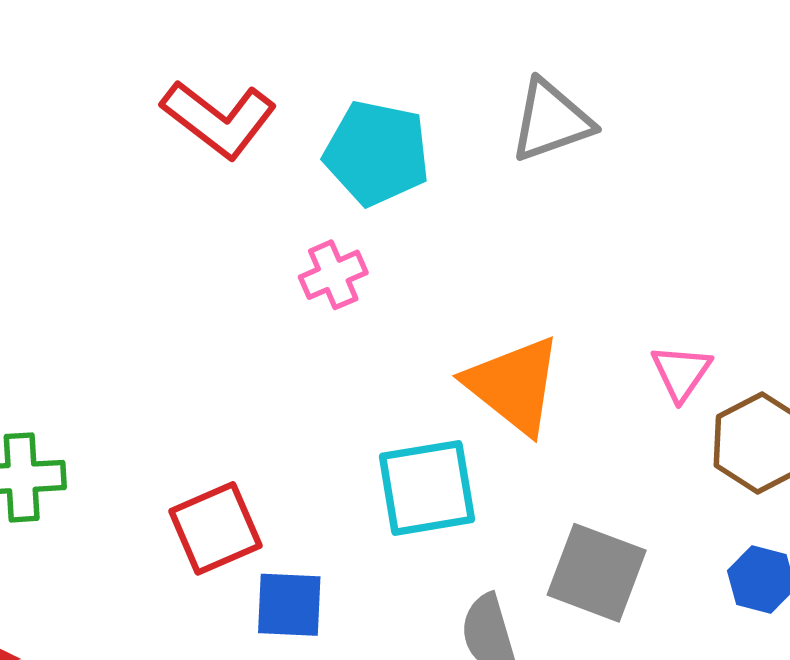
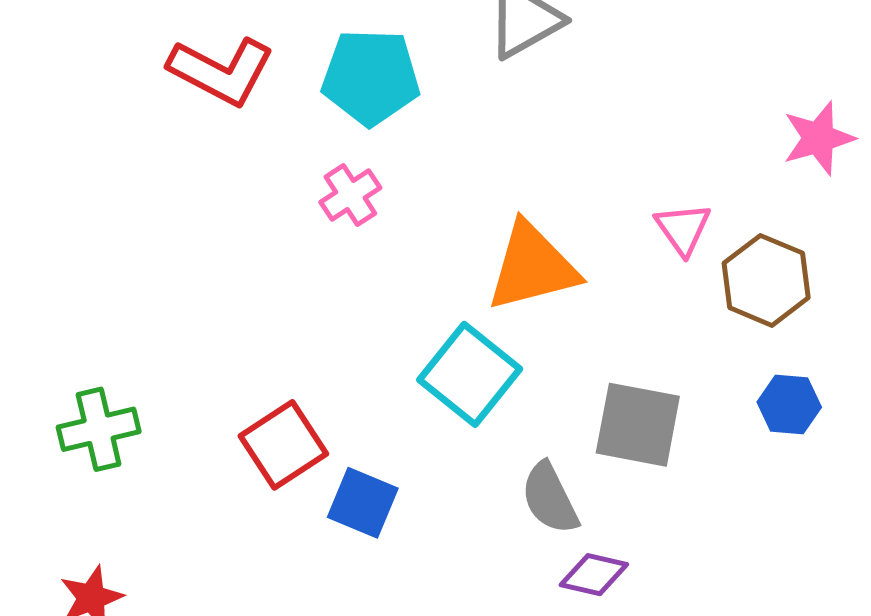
orange triangle: (514, 385) -> (532, 267), turned -43
cyan square: (427, 488) -> (470, 374), turned -32
blue square: (289, 605) -> (363, 503), turned 30

